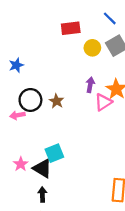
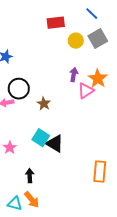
brown star: (57, 101) -> (44, 104), moved
cyan square: (54, 153) -> (41, 138), turned -36
black triangle: (42, 168) -> (55, 144), moved

